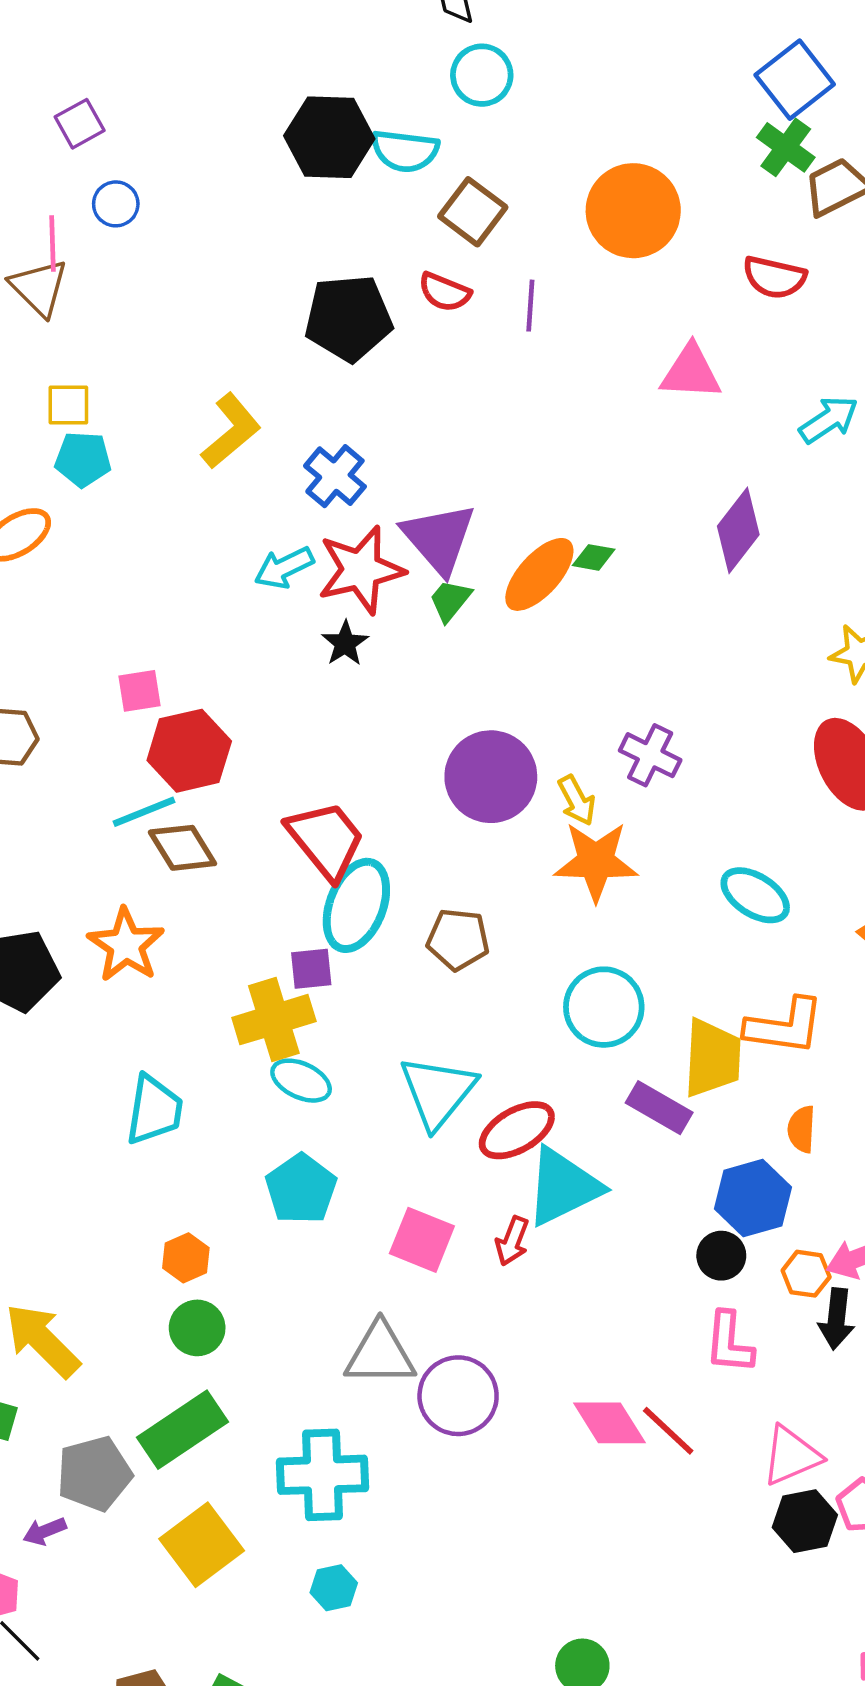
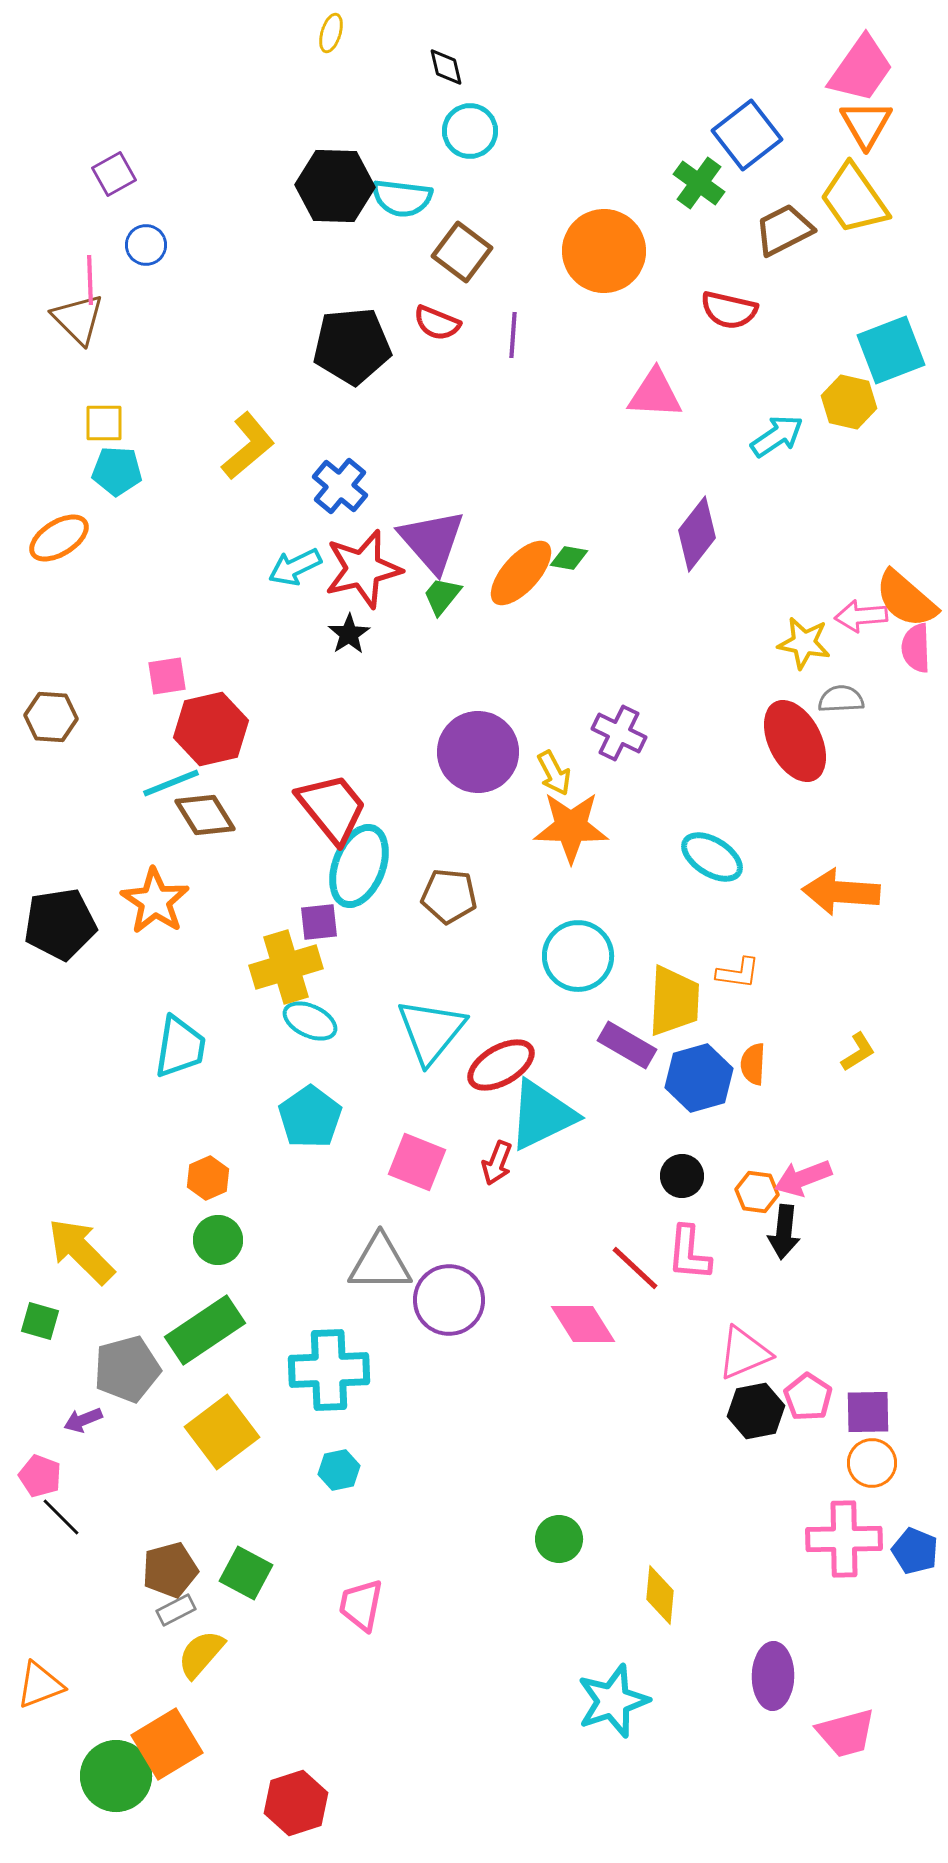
green cross: (786, 147) -> (699, 183), moved
orange L-shape: (785, 1026) -> (738, 973), size x0.6
blue hexagon: (753, 1198) -> (699, 1078), moved
red line: (668, 1431) -> (635, 1268), moved

